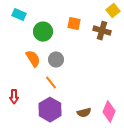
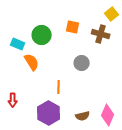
cyan rectangle: (19, 15) -> (18, 44), moved
gray circle: (56, 60) -> (82, 63), moved
orange line: (51, 83) -> (59, 87), moved, turned 40

